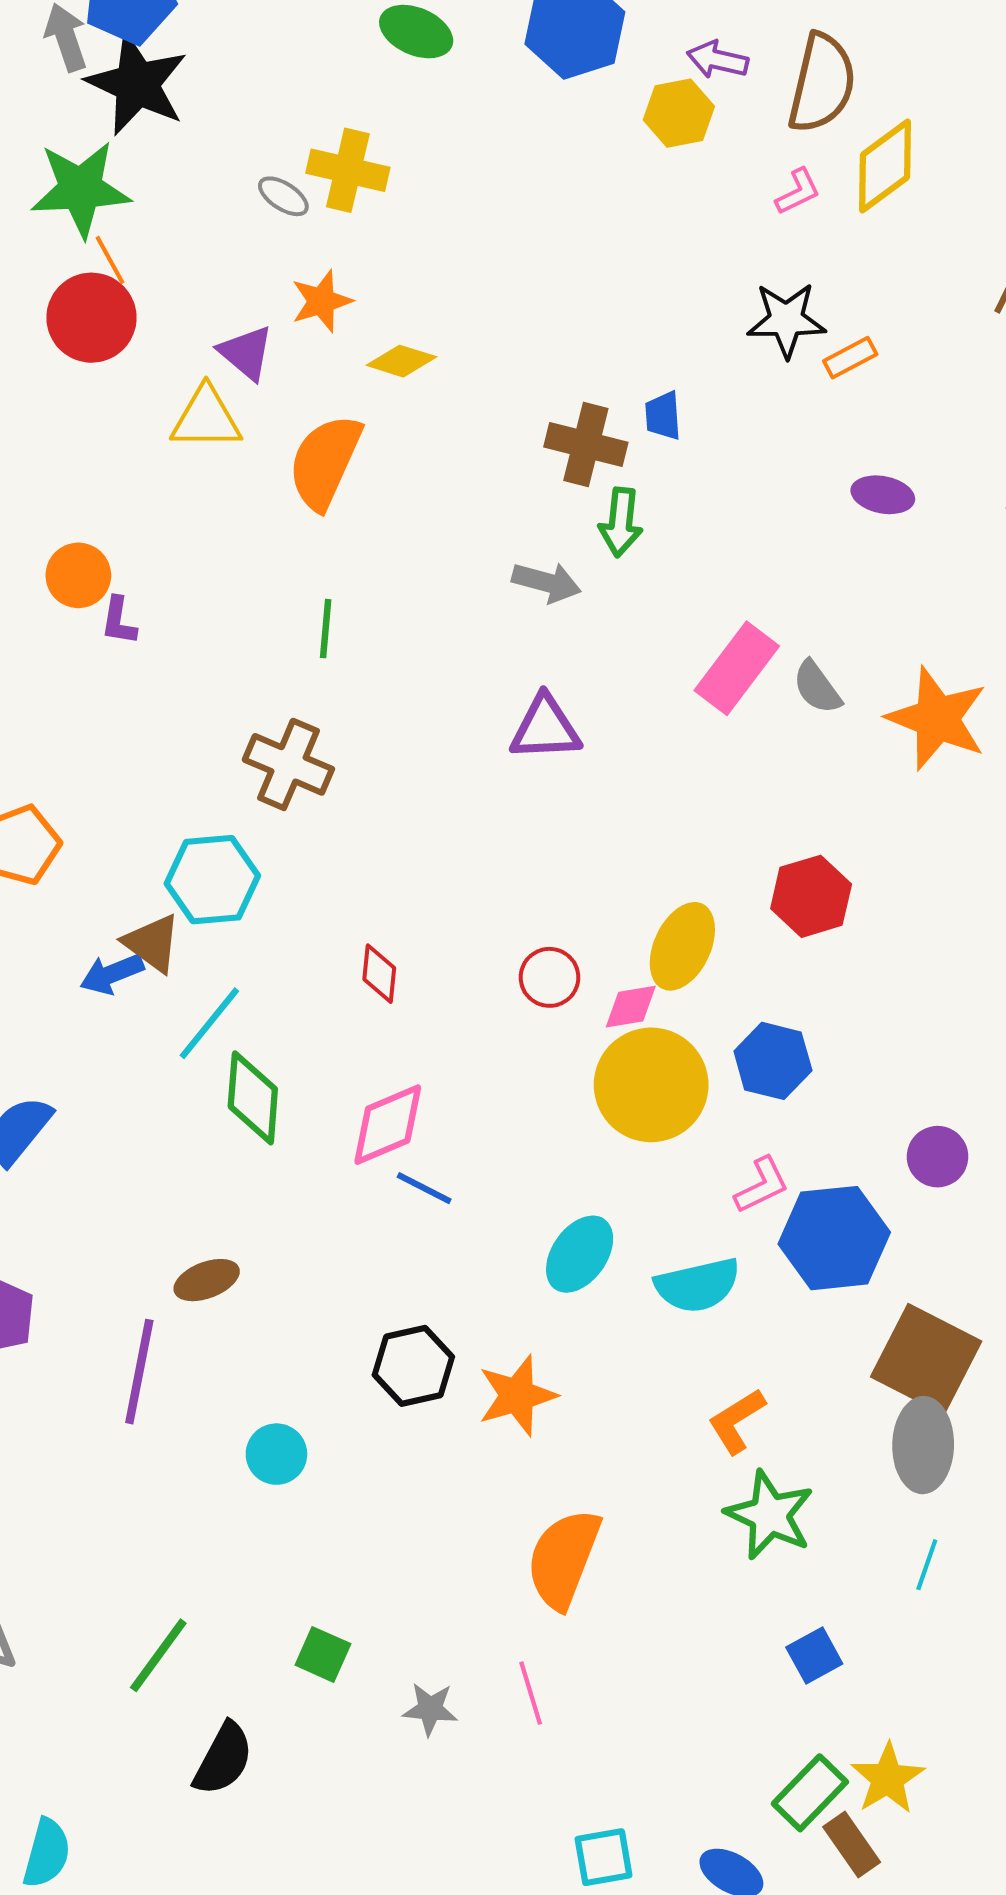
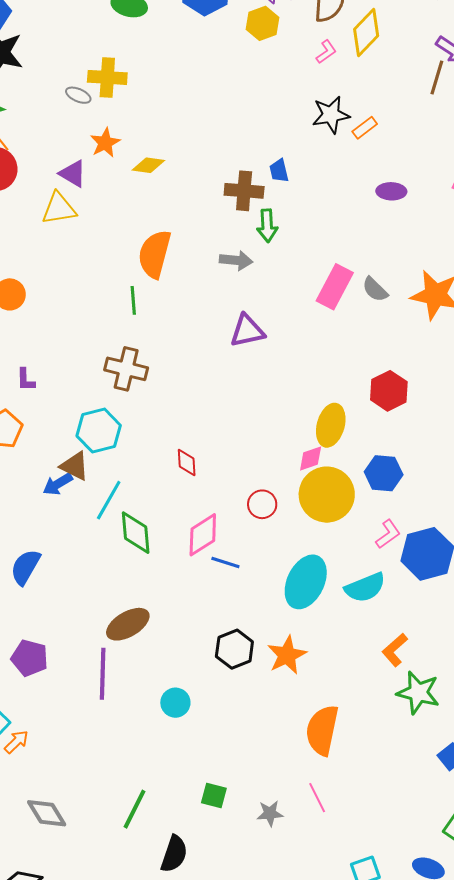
orange semicircle: (325, 462) -> (155, 254), moved
purple L-shape: (119, 621) -> (26, 380), moved
red circle: (549, 977) -> (262, 504), moved
cyan ellipse: (580, 1254) -> (306, 582), size x1.4
brown ellipse: (207, 1280) -> (128, 624), size x1.4

